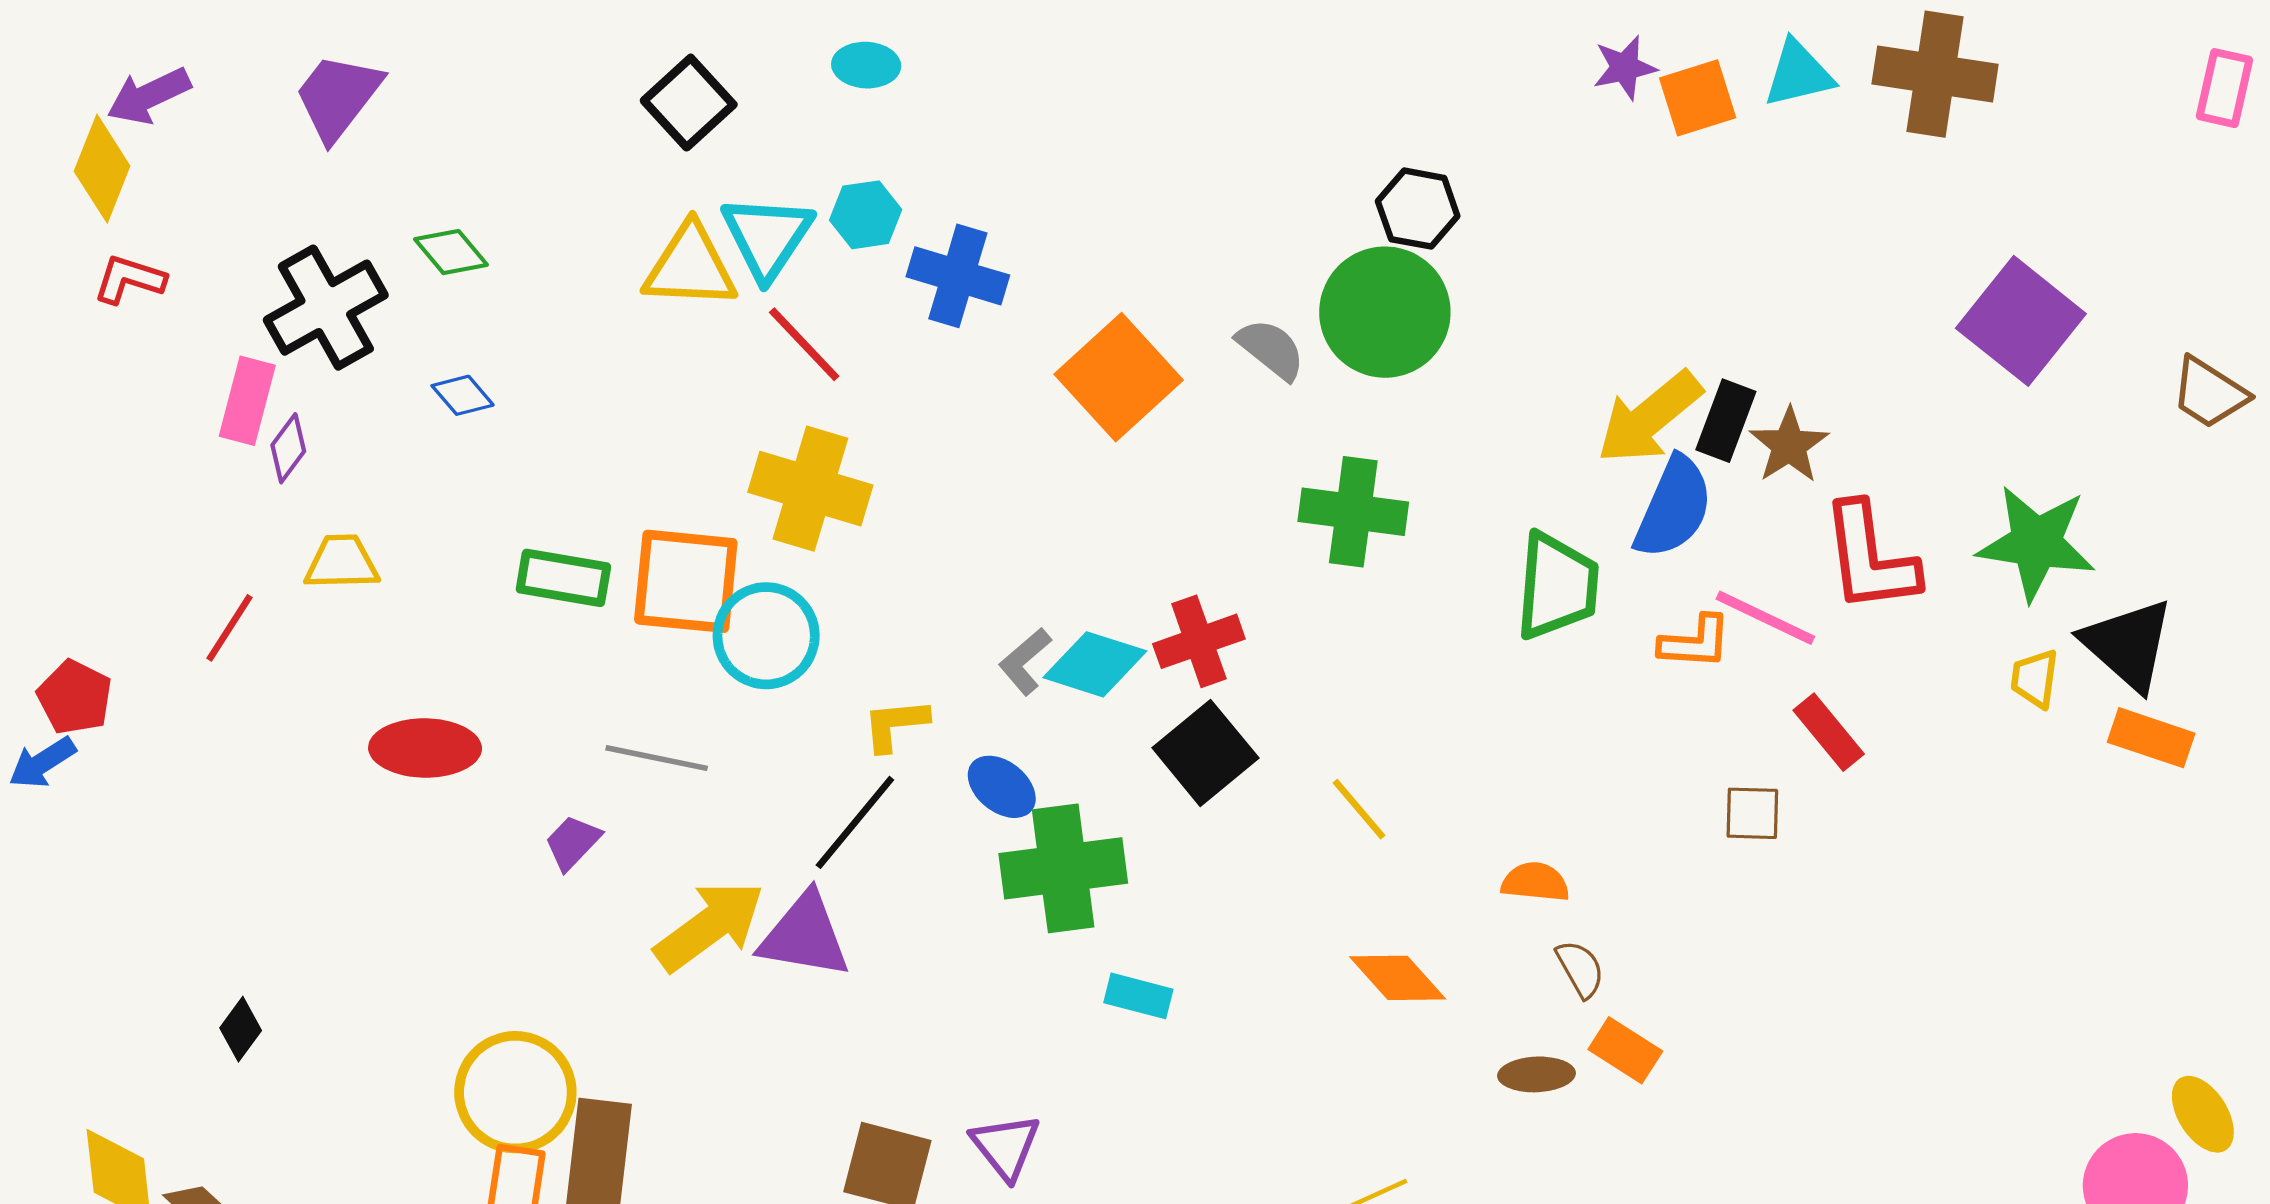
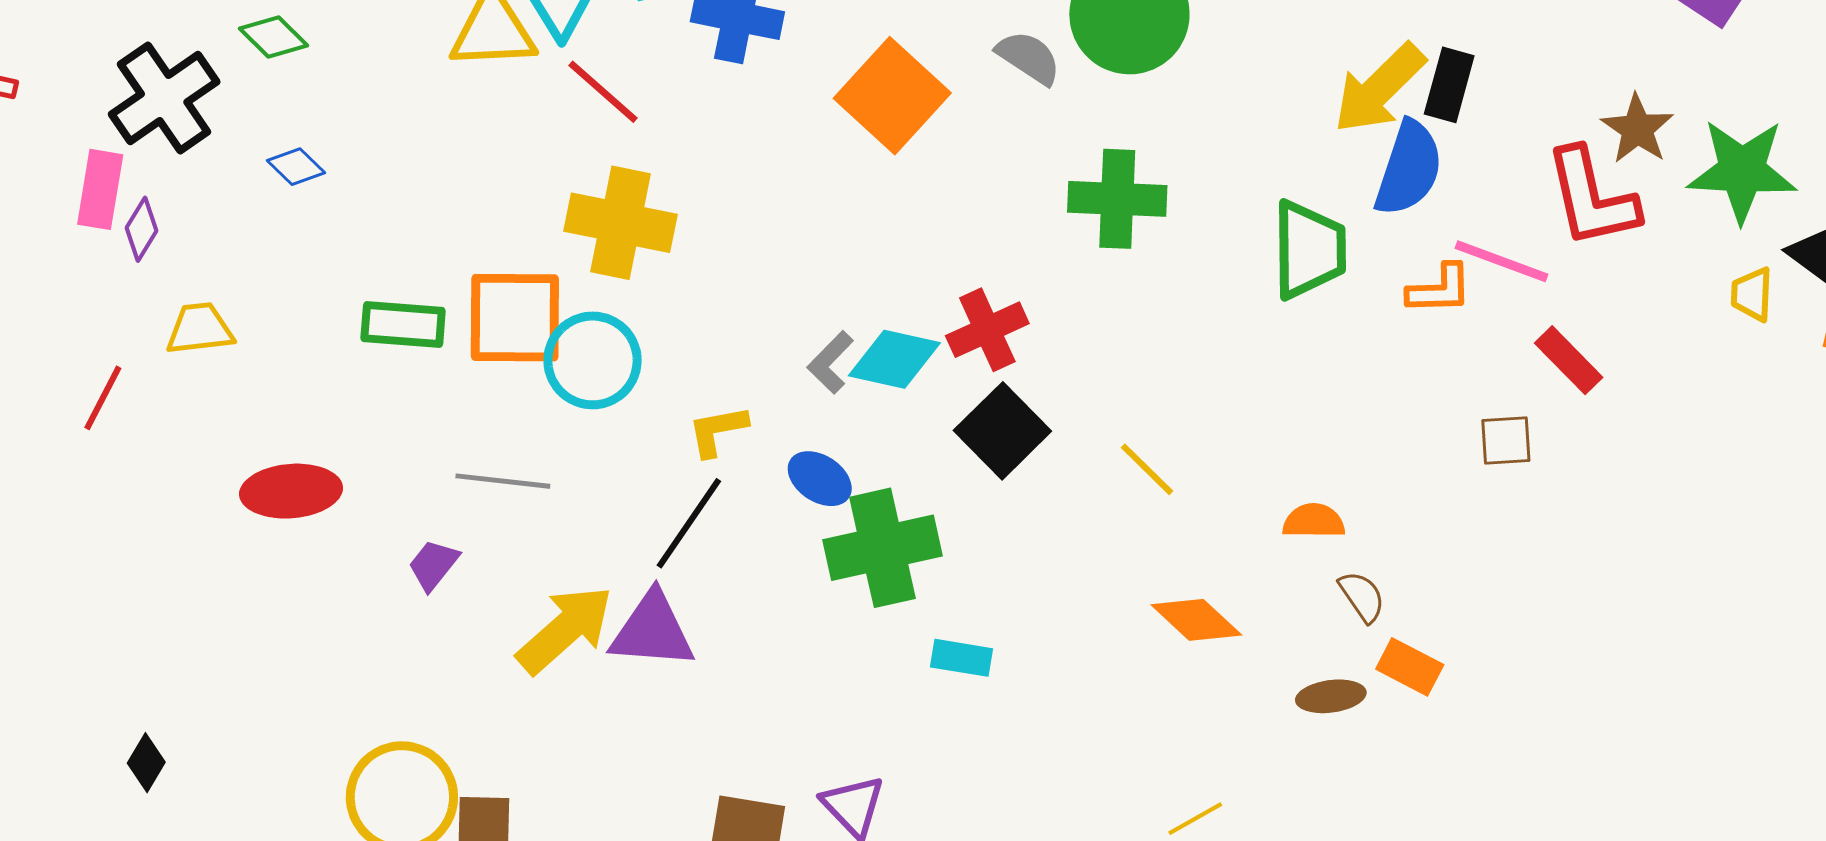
brown star: (1789, 445) -> (1637, 129), moved

